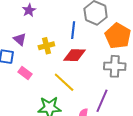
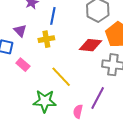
blue line: (73, 30) -> (53, 16), moved
red diamond: (75, 55) -> (91, 45), moved

